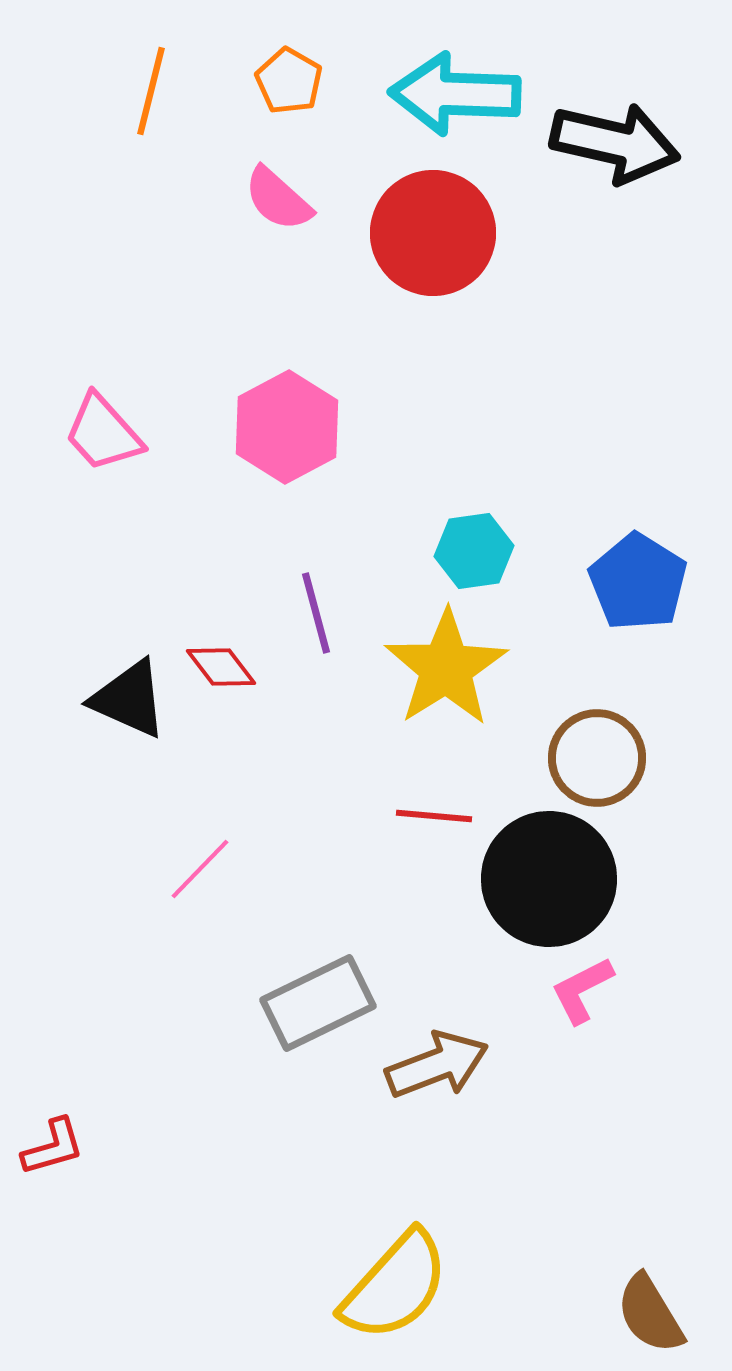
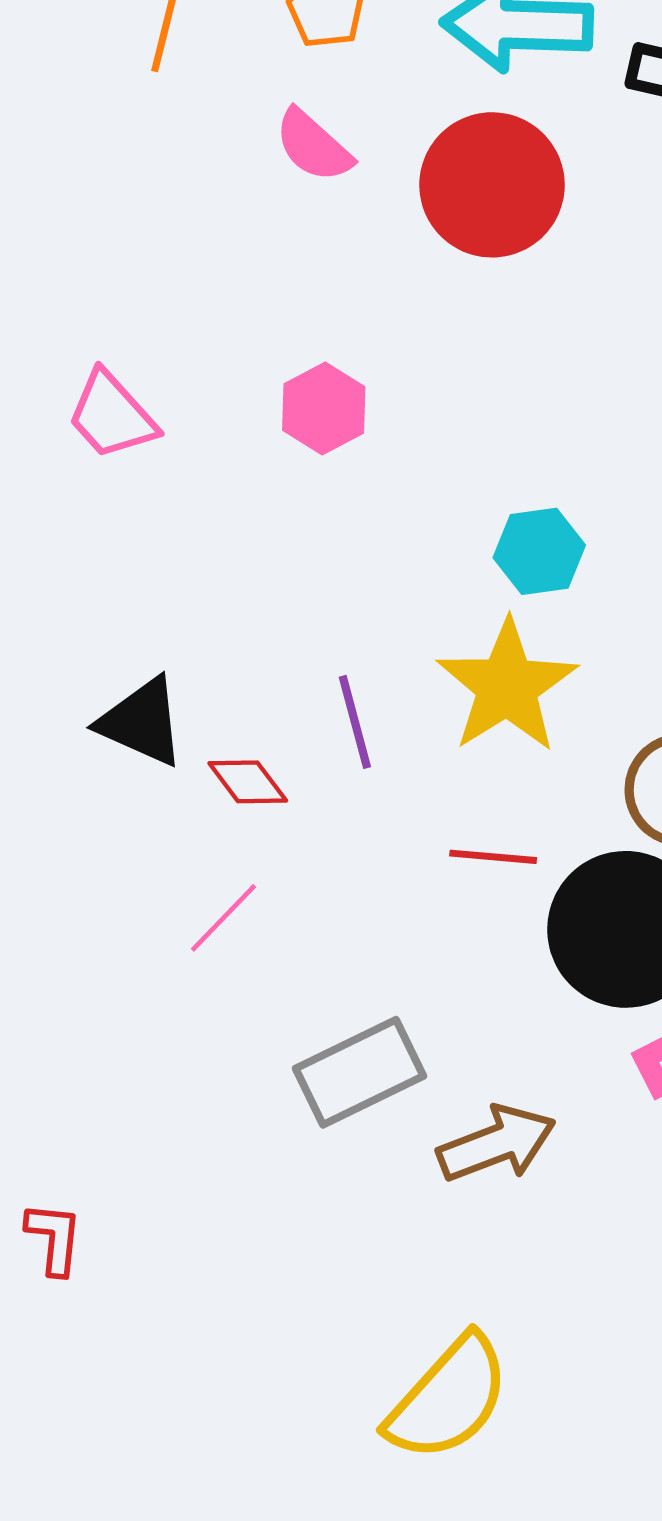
pink hexagon: (287, 427) -> (324, 408), size x0.7
purple line: (316, 613) -> (355, 722), moved
red diamond: (221, 667) -> (248, 782), moved
red L-shape: (53, 1147) -> (54, 1238), turned -68

